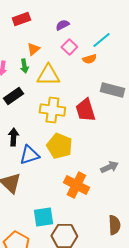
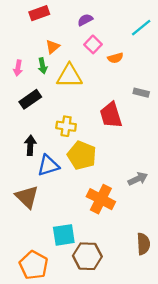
cyan line: (101, 40) -> (141, 28), moved
gray rectangle: (112, 90) -> (141, 93), size x0.6
yellow cross: (52, 110) -> (66, 126), moved, size x0.7

